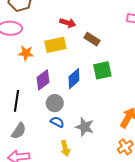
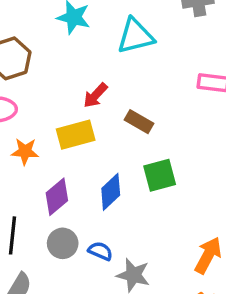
red arrow: (68, 23) -> (95, 95), turned 119
gray circle: (55, 103) -> (63, 243), moved
blue semicircle: (57, 122) -> (100, 251), moved

